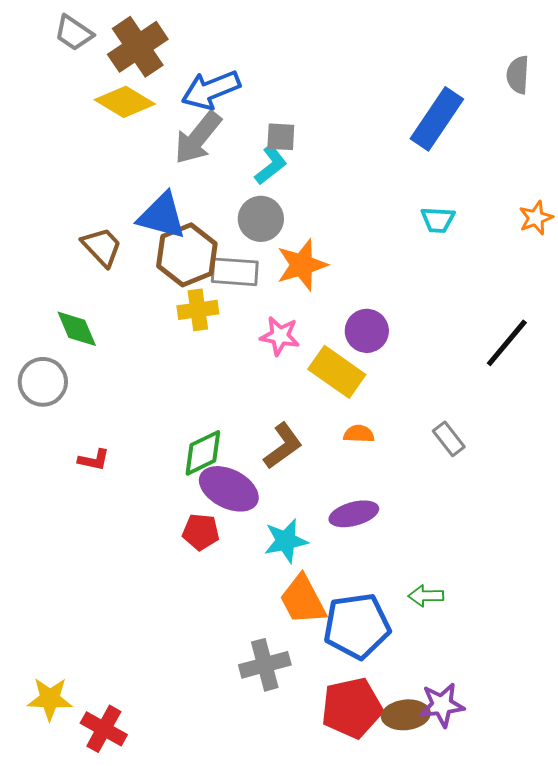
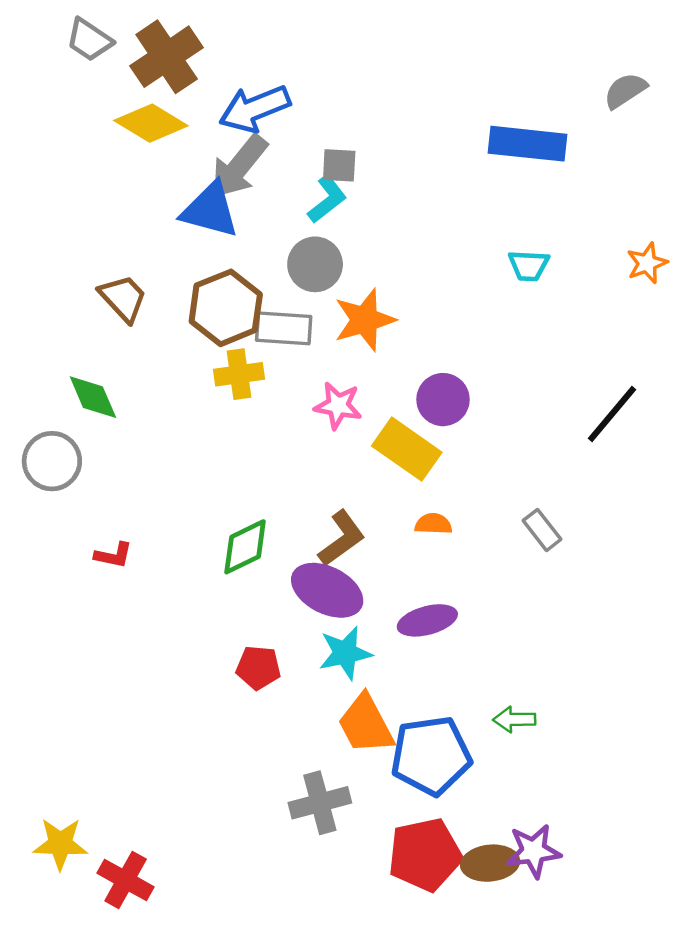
gray semicircle: (518, 75) -> (625, 91), turned 54
blue rectangle: (437, 119) -> (528, 144), turned 62
blue triangle: (162, 216) -> (210, 210), moved
purple ellipse: (229, 489) -> (327, 590), moved
red pentagon: (201, 532) -> (258, 668), moved

